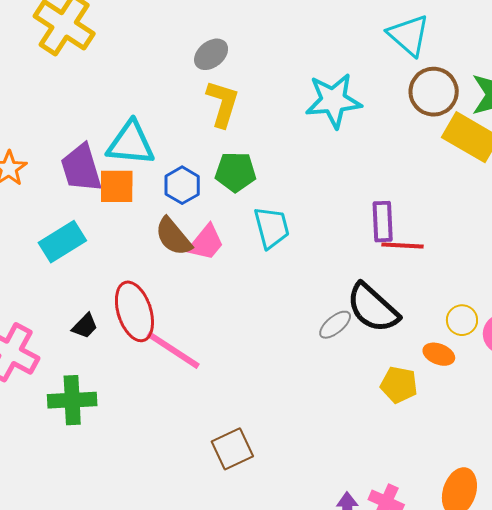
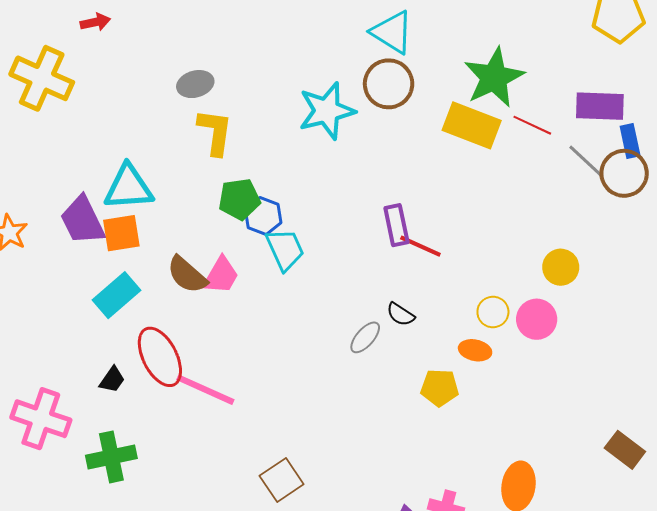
gray ellipse: (211, 54) -> (195, 84), turned 32
brown circle: (434, 92) -> (389, 84), moved
blue hexagon: (182, 185) -> (263, 216), moved
cyan rectangle: (62, 242) -> (117, 295), moved
red line: (403, 245) -> (420, 246), turned 30
black semicircle: (373, 308) -> (401, 314), size x0.5

